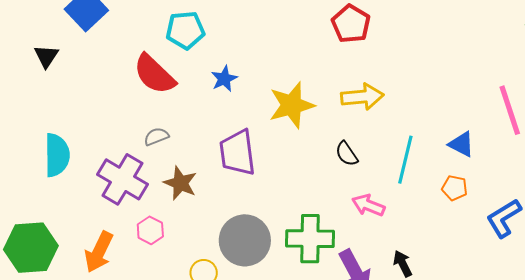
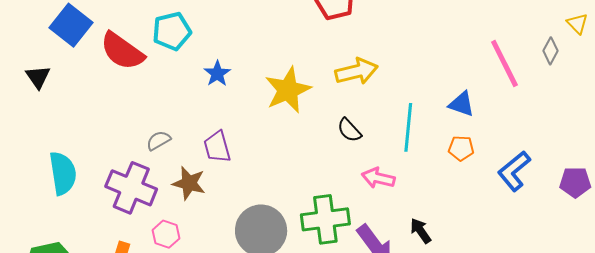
red semicircle: (154, 74) -> (122, 51), moved
purple trapezoid: (237, 153) -> (217, 147), moved, size x0.7

